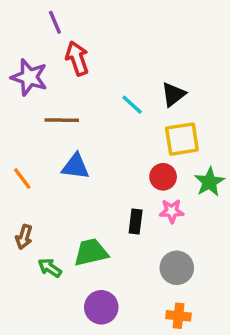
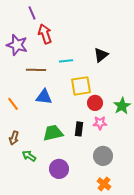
cyan line: (132, 105) -> (66, 61), moved, turned -48
yellow square: (182, 139) -> (81, 86), moved
green trapezoid: (91, 252) -> (53, 133), moved
purple circle: (101, 307) -> (59, 169), moved
orange cross: (179, 316) -> (104, 184), turned 32

